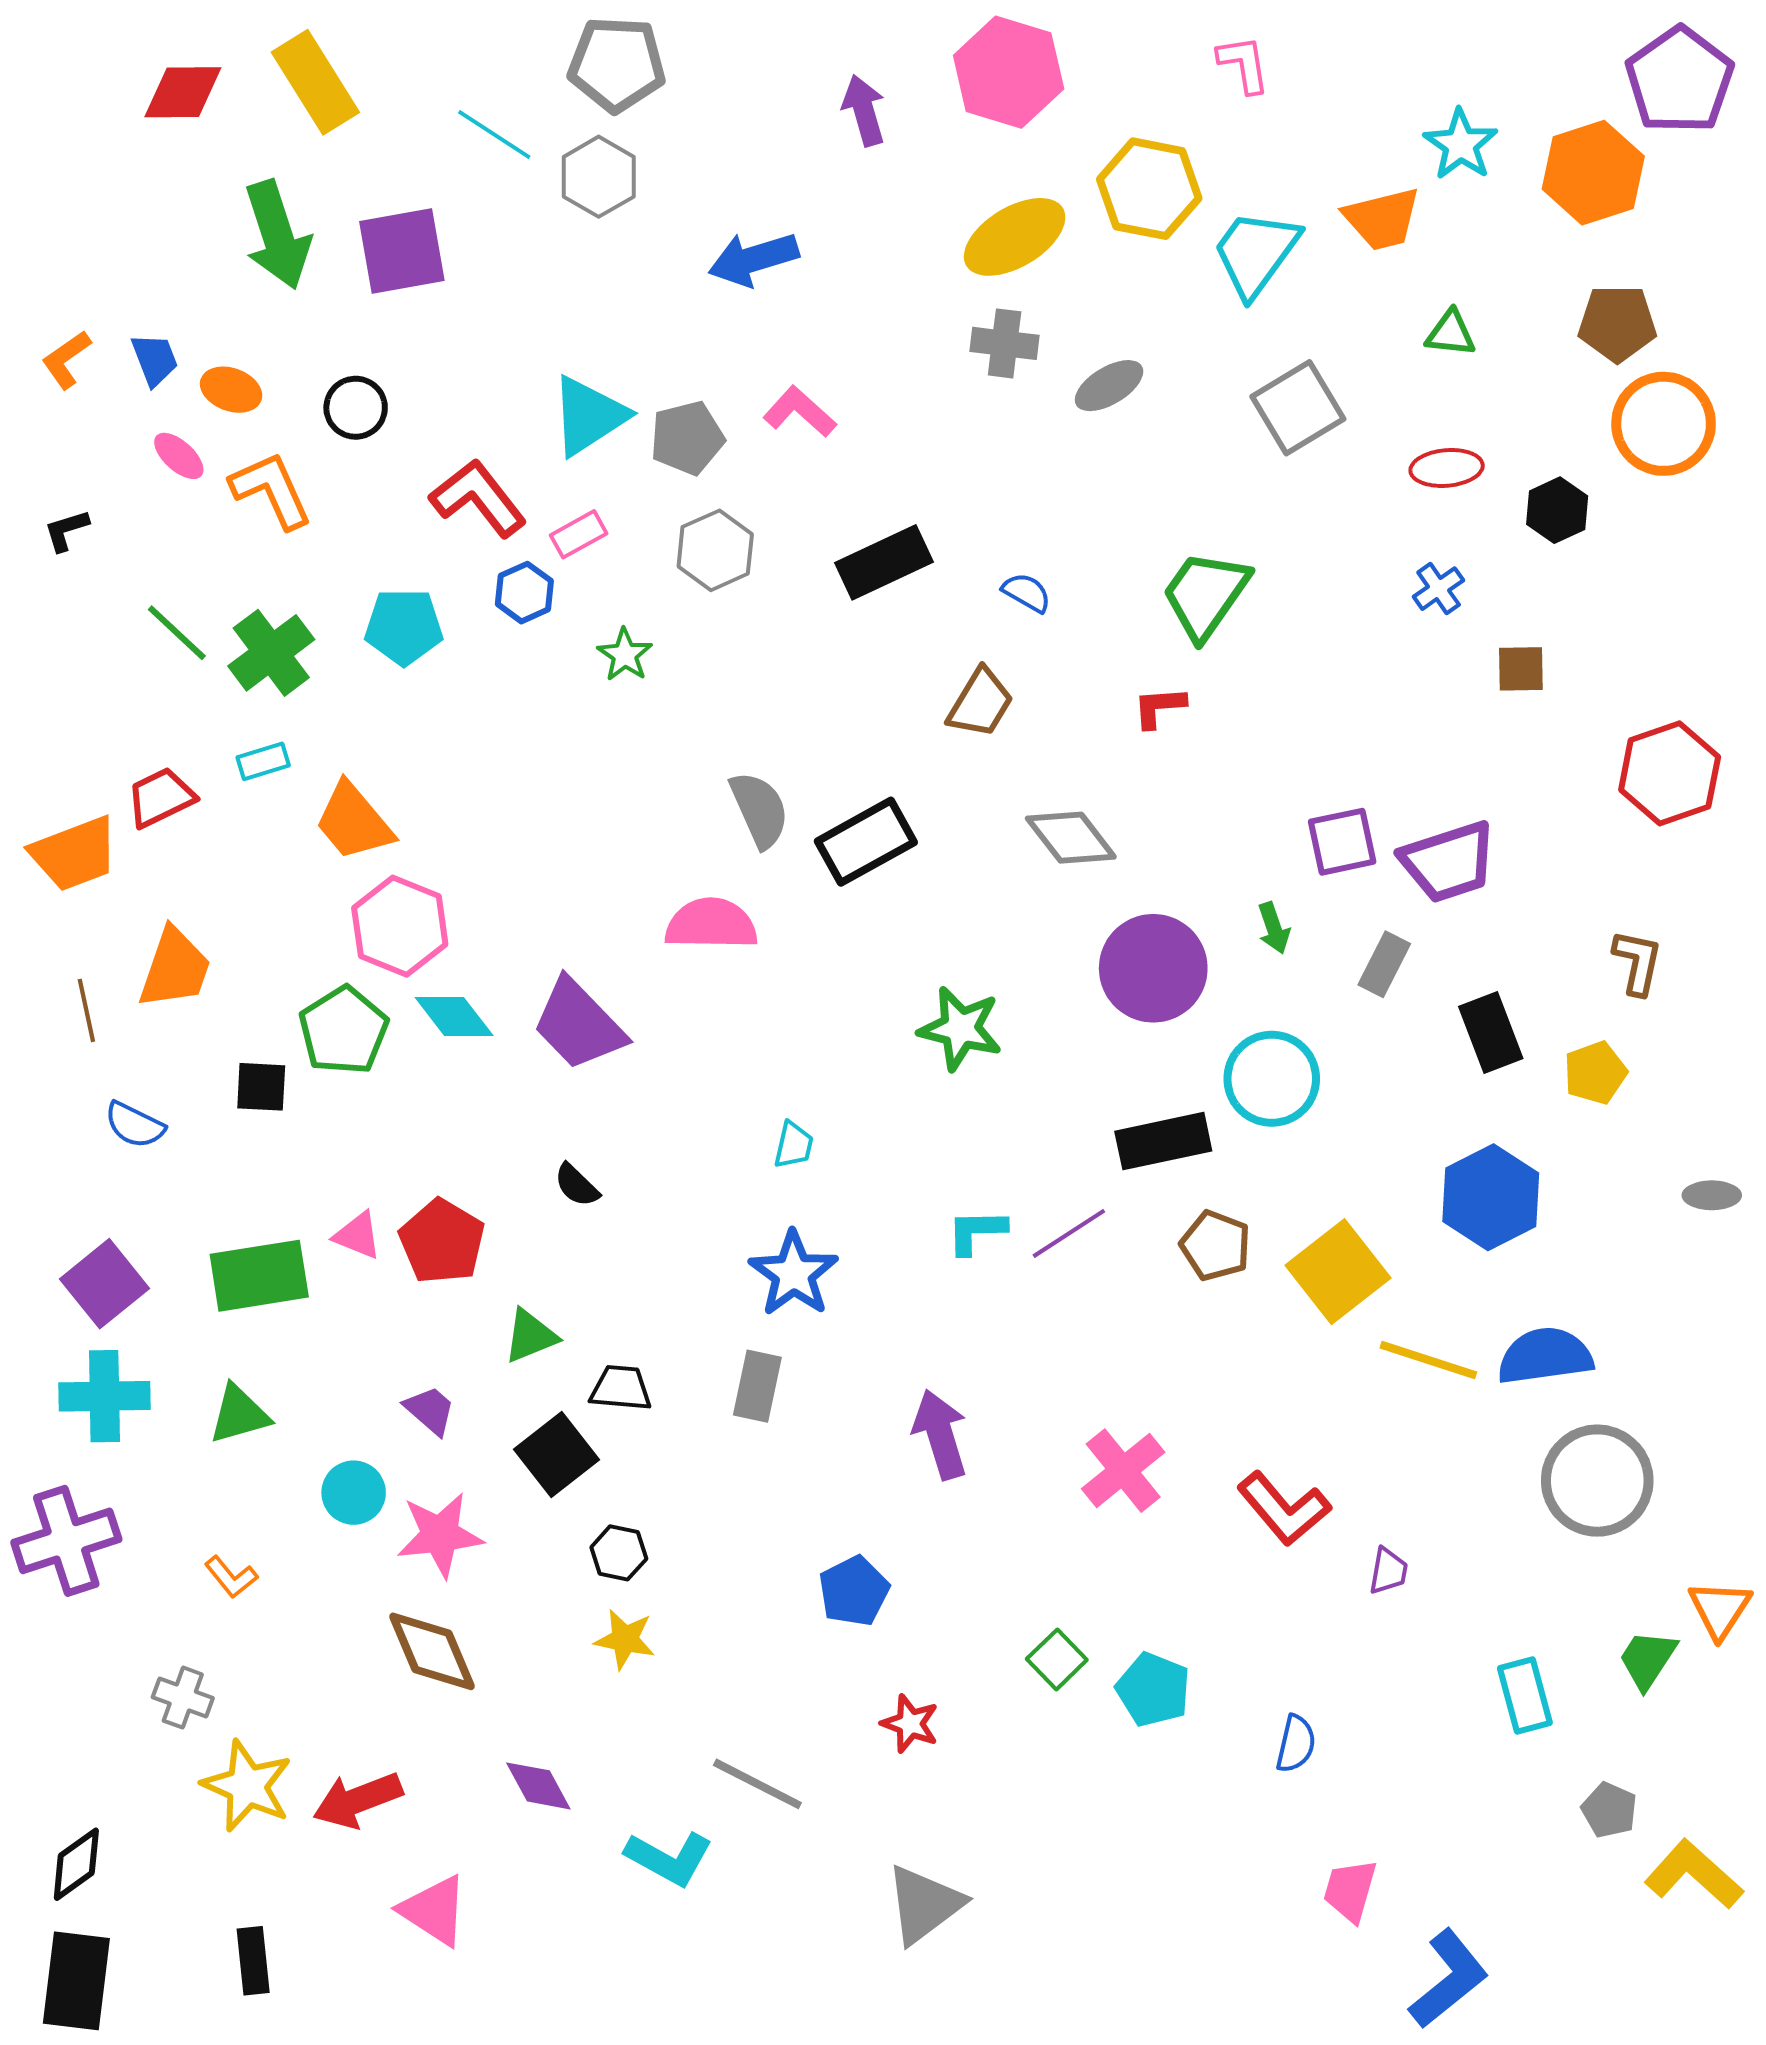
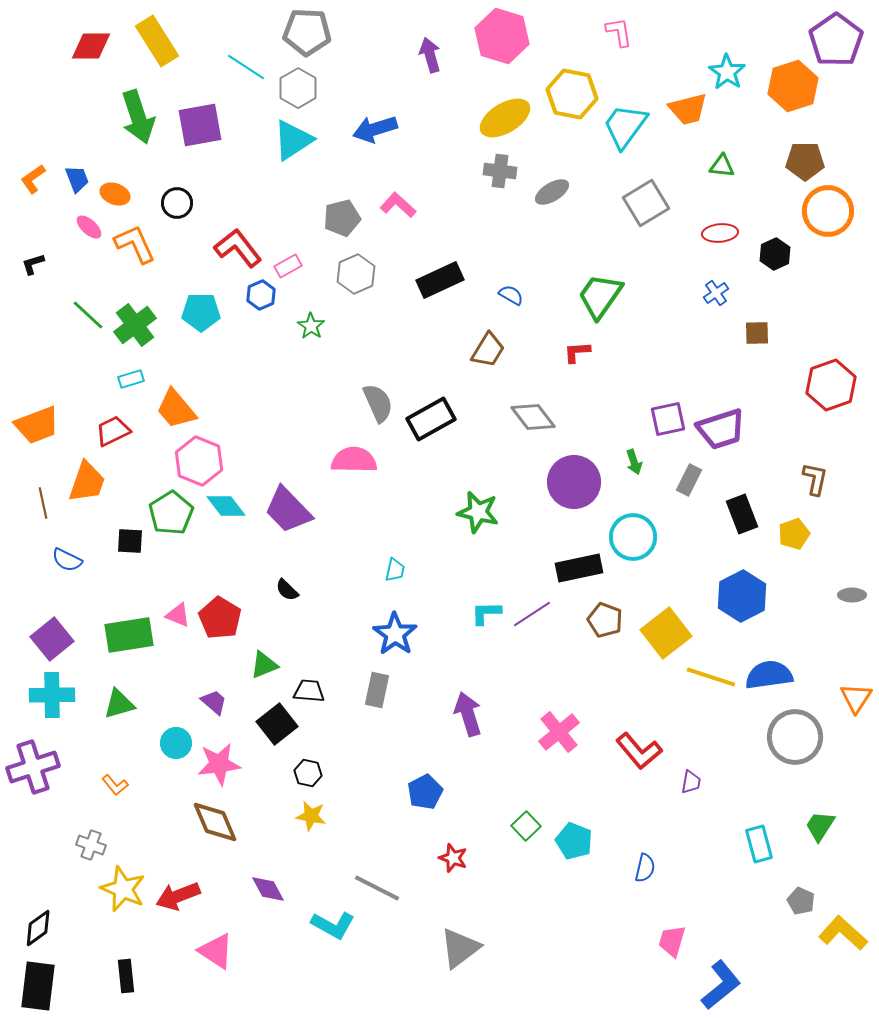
cyan triangle: (589, 416) -> (293, 140), moved
red trapezoid: (161, 797) -> (113, 431), moved
orange triangle: (1720, 1609) -> (856, 698), moved

